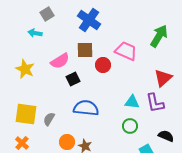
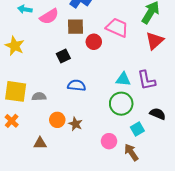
pink semicircle: (60, 61) -> (49, 16), moved
red triangle: (163, 78) -> (155, 41), moved
blue semicircle: (86, 108) -> (77, 85), size x0.7
gray semicircle: (49, 119) -> (39, 97), turned 56
green circle: (130, 126) -> (121, 104), size x1.5

